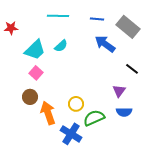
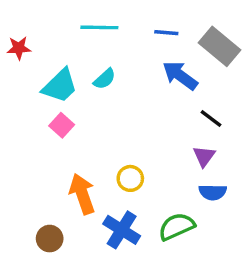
black line: (132, 69) -> (211, 118), moved
brown circle: (30, 97) -> (50, 239), moved
green semicircle: (94, 118) -> (177, 227), moved

